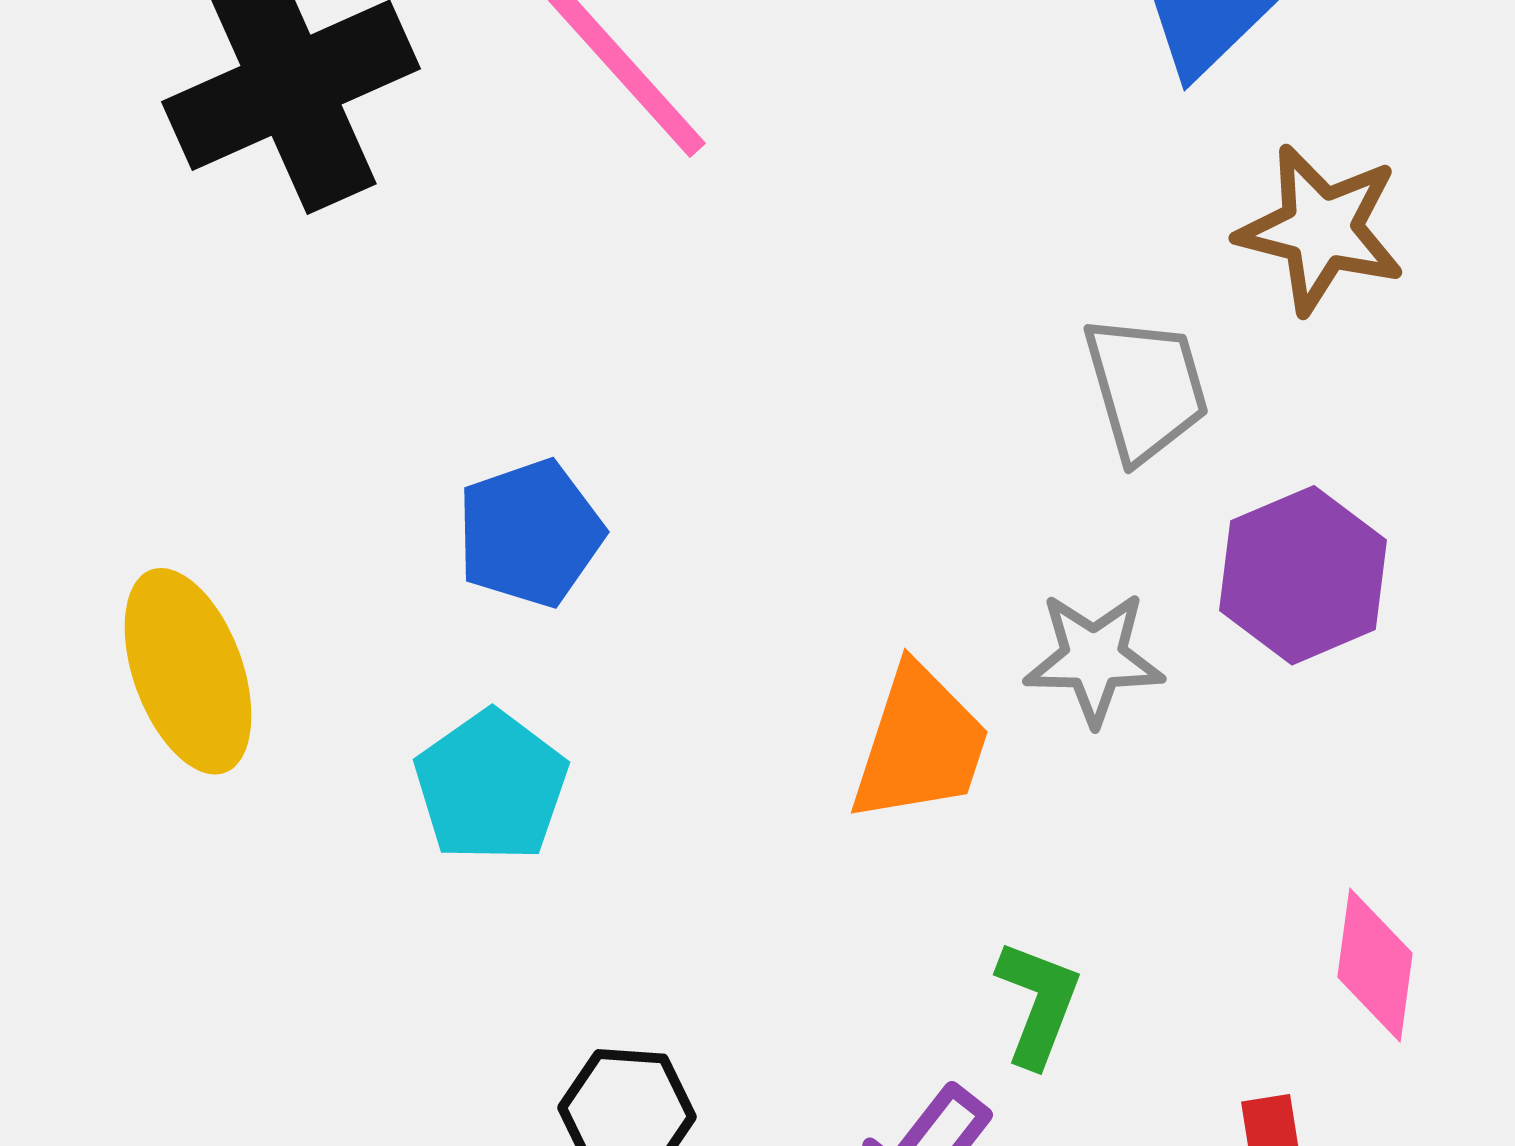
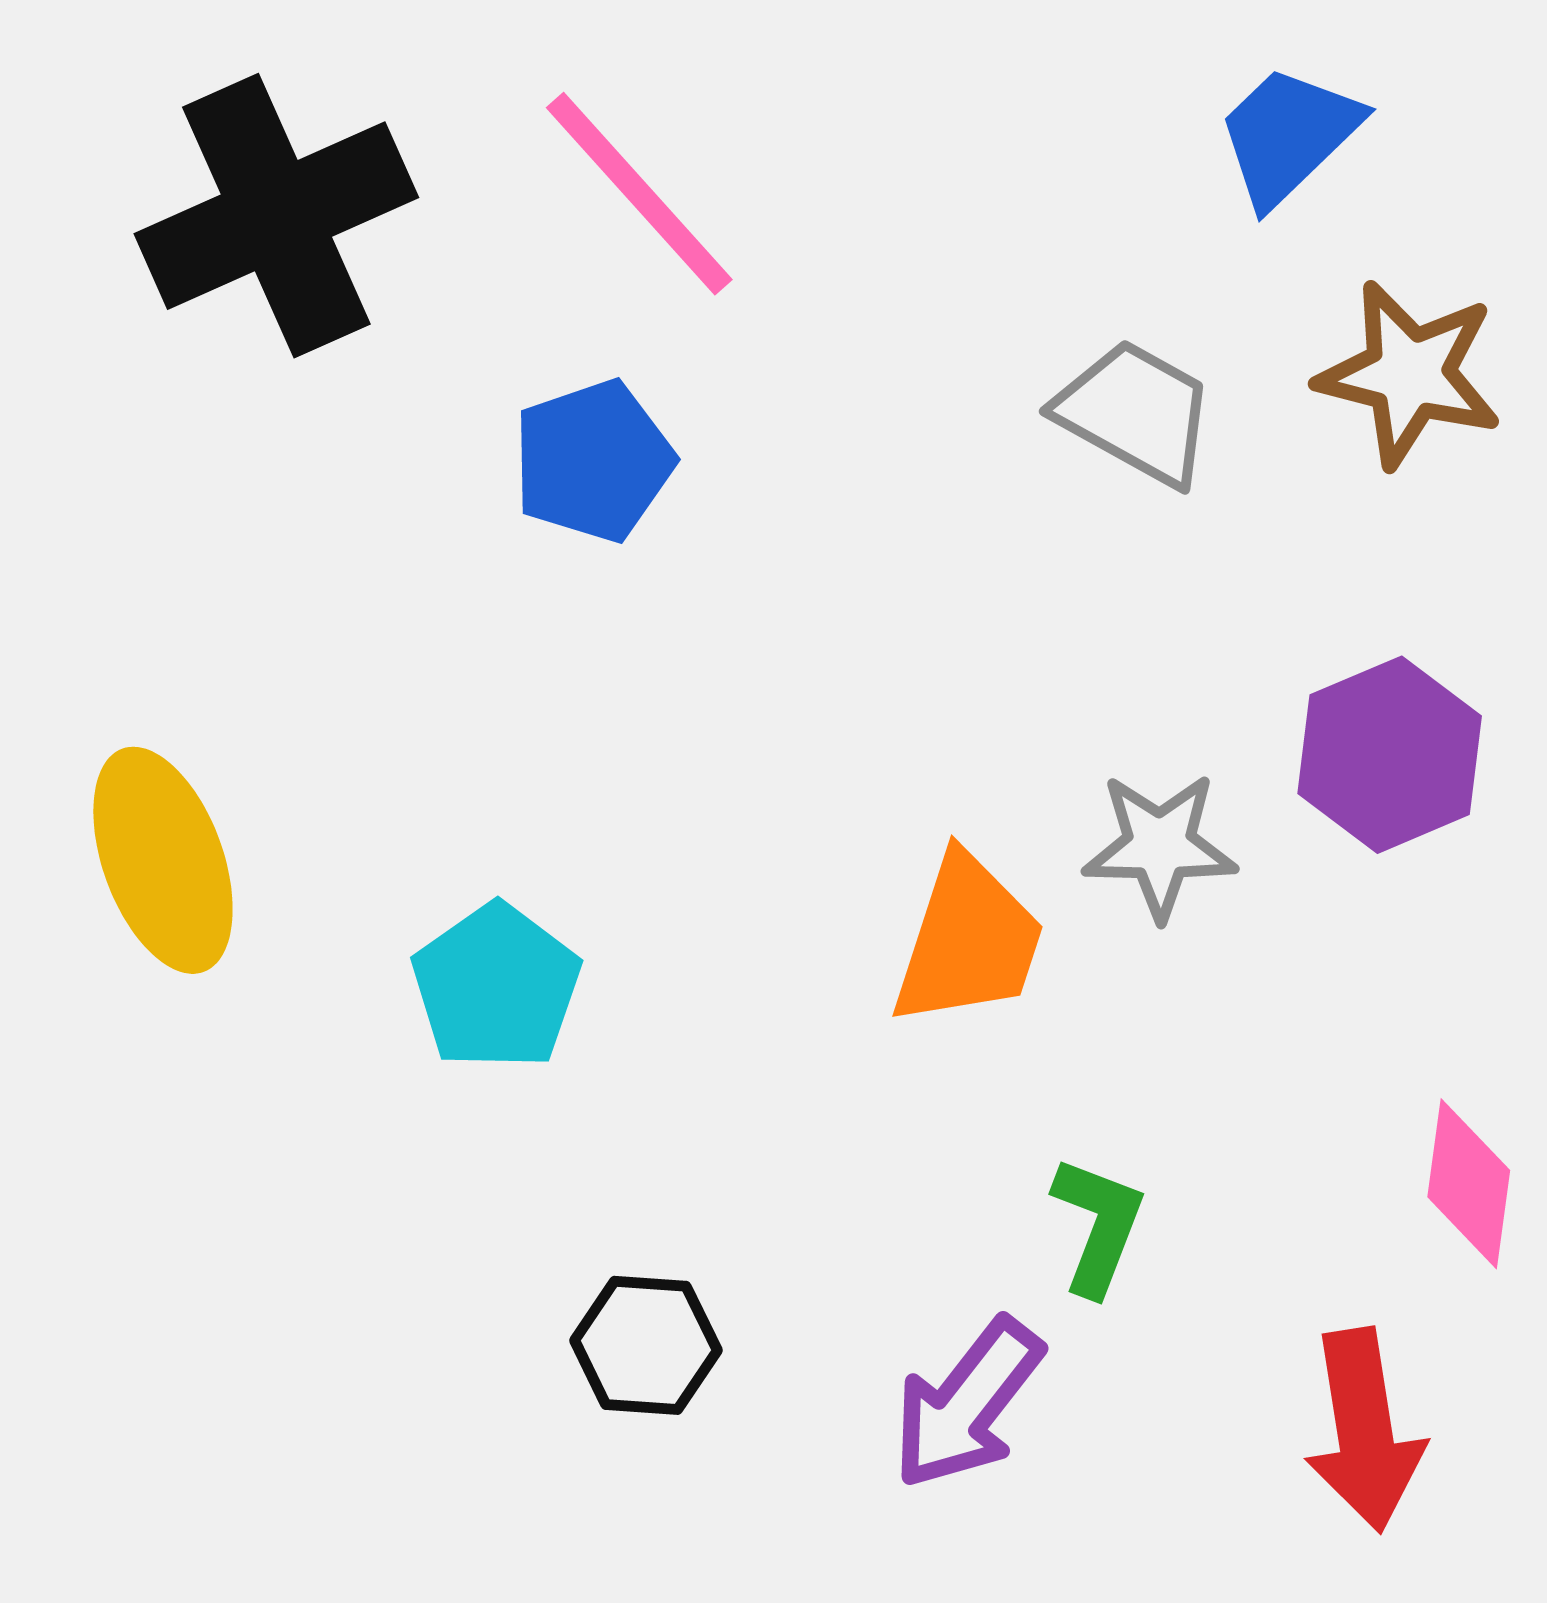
gray trapezoid: (1146, 388) -> (1135, 413), moved, turned -45
blue pentagon: (530, 533) -> (593, 461), moved

